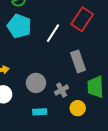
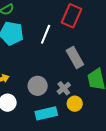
yellow circle: (78, 108) -> (75, 104), moved
cyan rectangle: (40, 112) -> (46, 113), size x1.5

